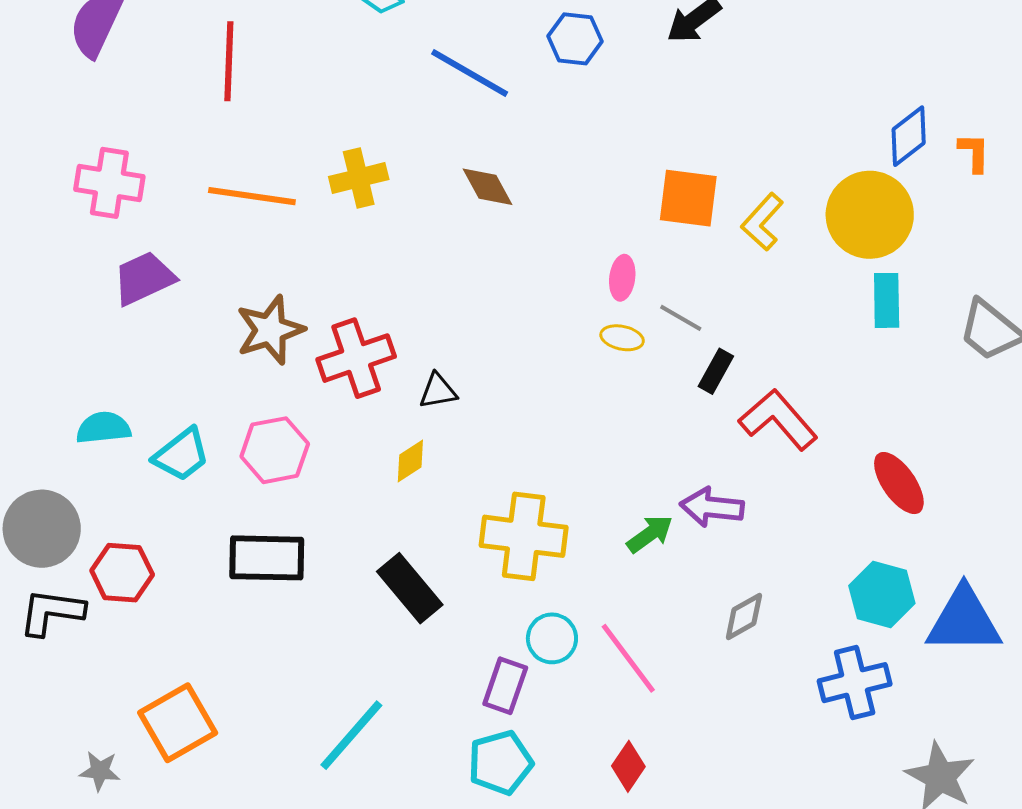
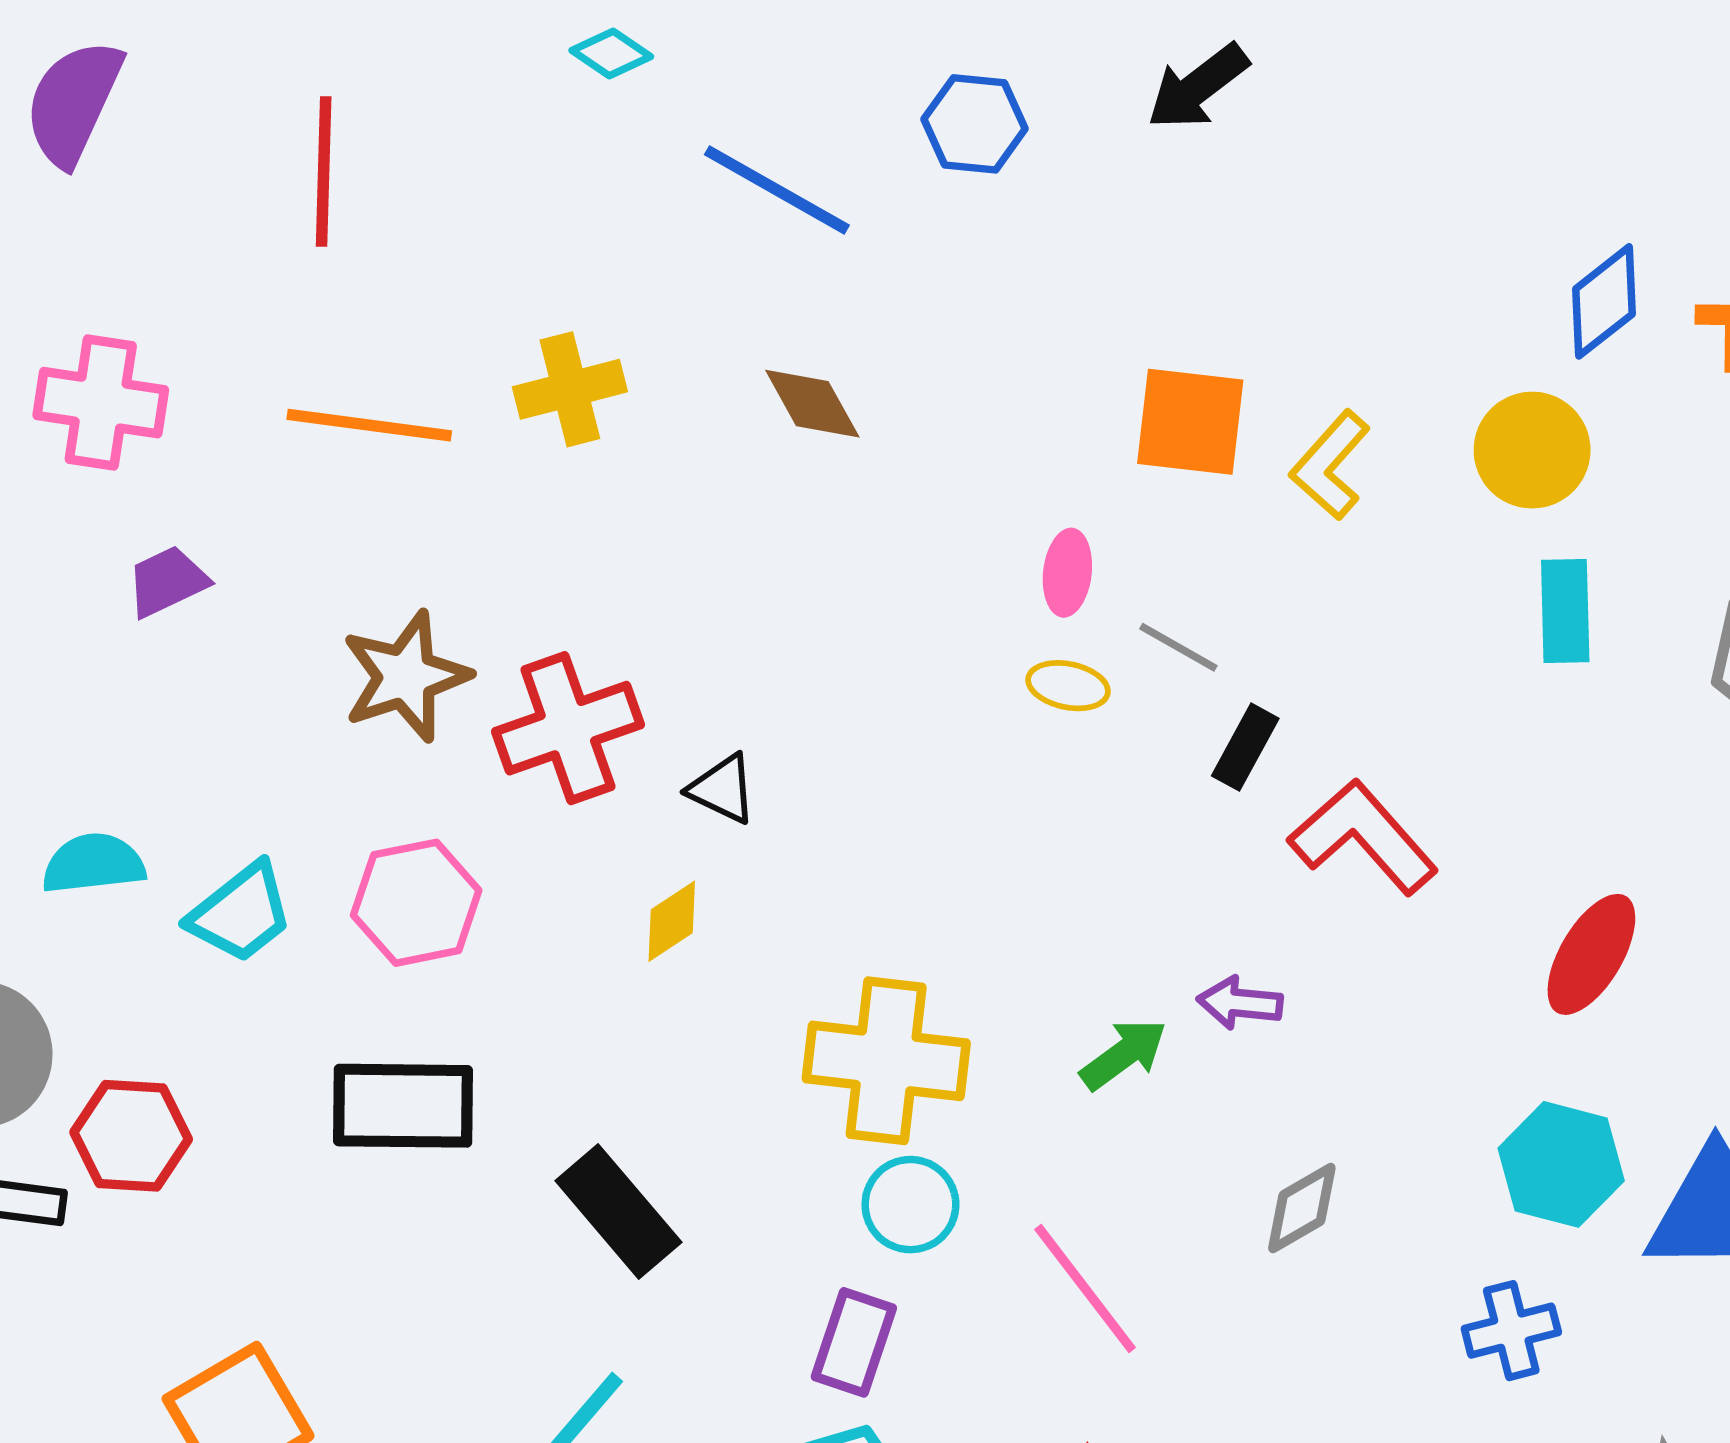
yellow circle: (870, 215) -> (1532, 450), size x0.7
purple trapezoid: (144, 278) -> (167, 581), size x0.7
black triangle: (438, 391) -> (723, 789), turned 36
red ellipse: (899, 483) -> (1591, 954), turned 66
purple arrow: (712, 507) -> (1240, 1003), size x0.7
black rectangle: (410, 588) -> (618, 1211), moved
cyan circle: (552, 638) -> (910, 1205), moved
blue cross: (855, 683) -> (1511, 1331), size x0.7

